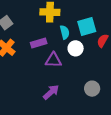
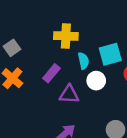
purple rectangle: (39, 43) -> (51, 73), turned -35

